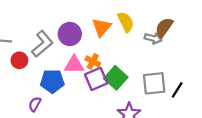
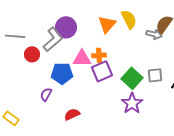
purple circle: (70, 34) -> (66, 27), moved
orange cross: (93, 61) -> (99, 55), turned -32
green square: (116, 78) -> (132, 78), moved
gray square: (154, 83) -> (155, 75), size x0.7

